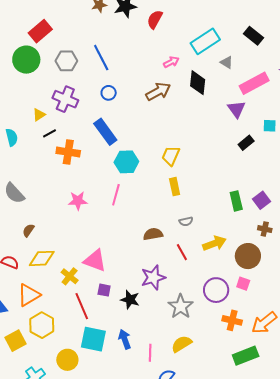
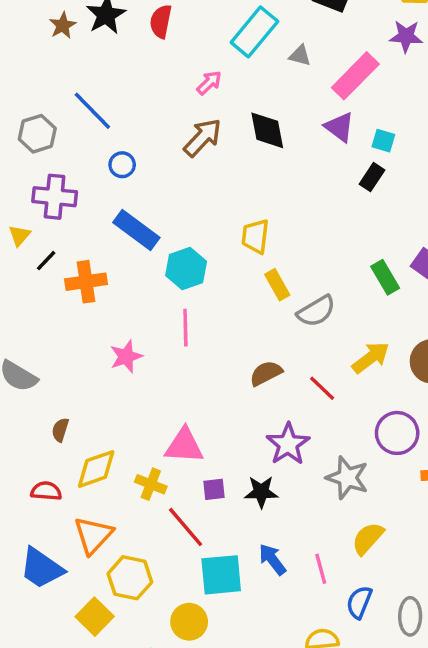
black diamond: (198, 83) -> (267, 130), moved
cyan square: (270, 126) -> (383, 141), moved, turned 32
gray semicircle: (186, 221) -> (316, 311), moved, size x1.6

